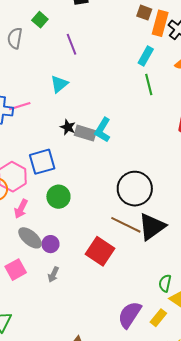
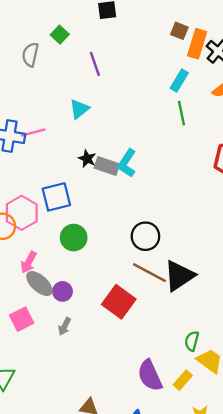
black circle: (135, 189) -> (145, 236), moved, size x0.7
pink arrow: (21, 209) -> (29, 262), moved
purple semicircle: (130, 315) -> (150, 376), turned -60

